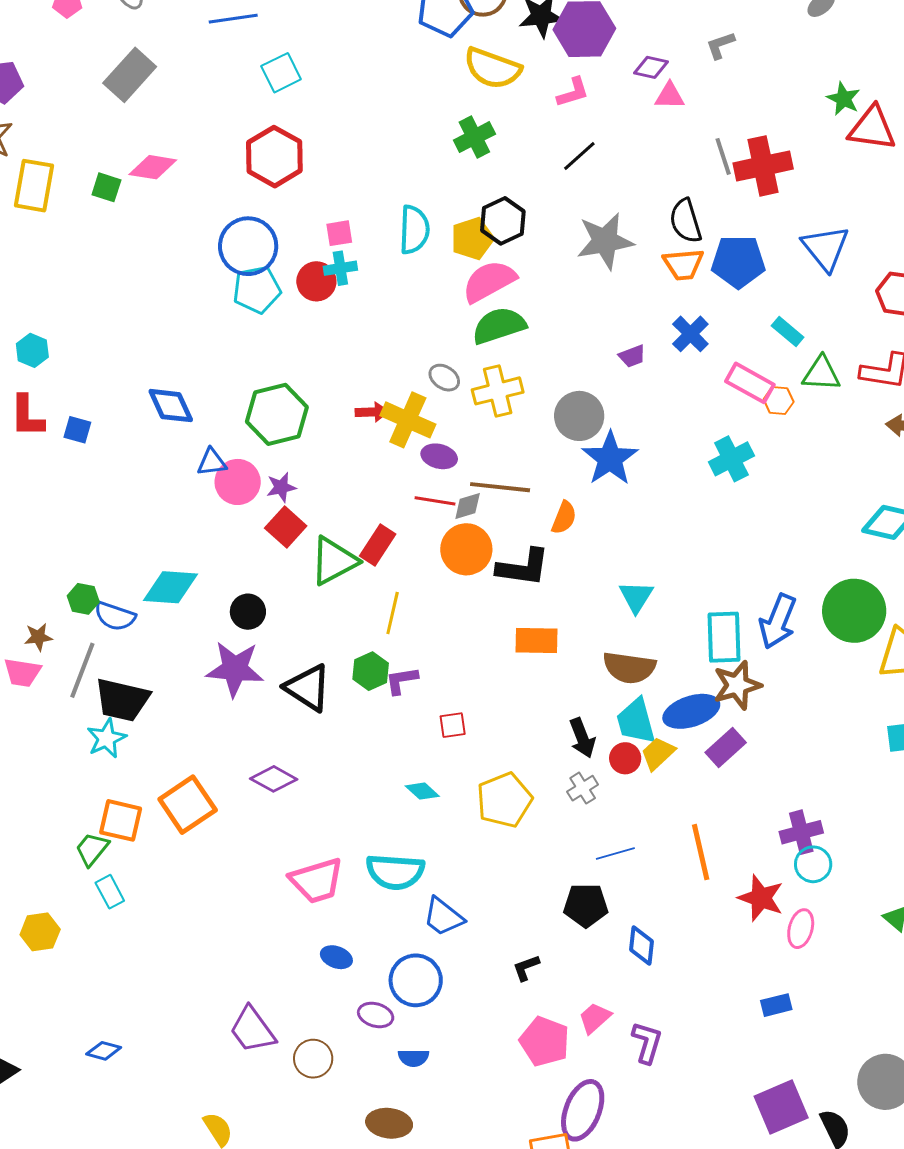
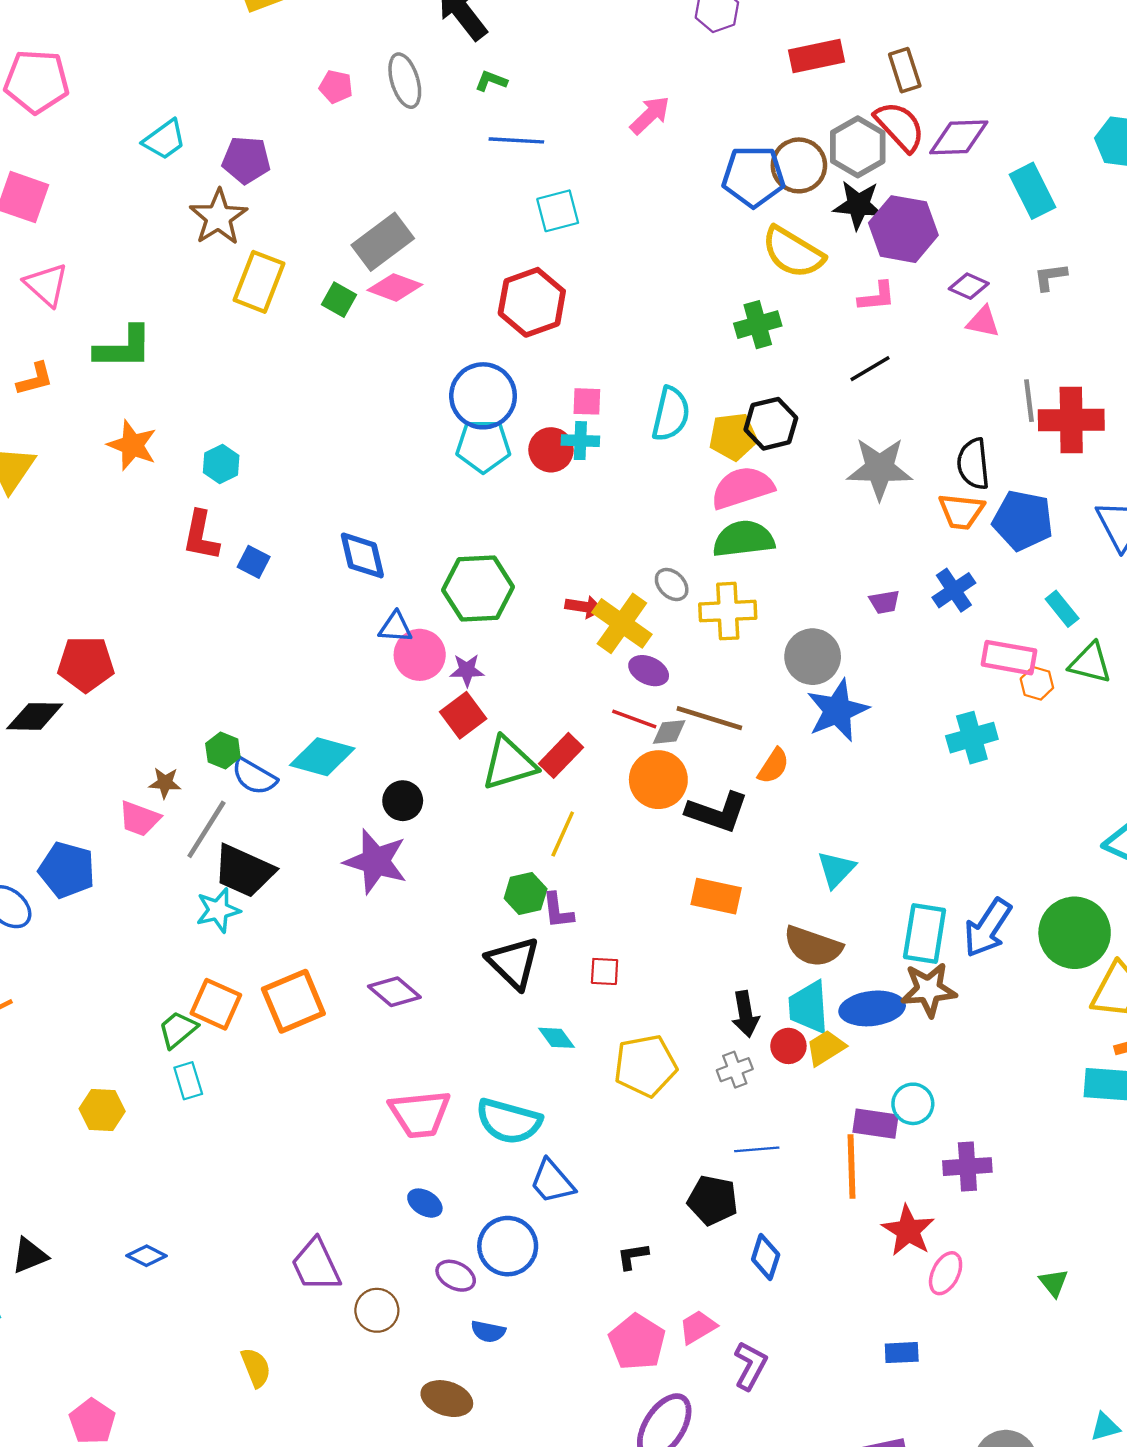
gray rectangle: (130, 75) -> (383, 242), moved
pink rectangle: (750, 383) -> (1009, 658), turned -30
purple L-shape: (402, 680) -> (558, 911), turned -99
black triangle: (308, 688) -> (513, 963), moved
purple rectangle: (726, 747) -> (875, 1124), moved, turned 39
cyan circle: (813, 864) -> (913, 1104), moved

